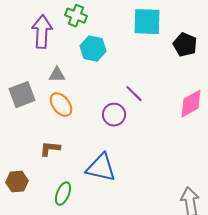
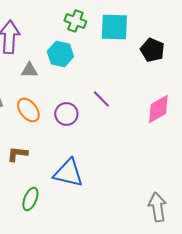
green cross: (76, 16) -> (75, 21), moved
gray triangle: (57, 75) -> (29, 70), moved
purple circle: (114, 115) -> (66, 114), moved

